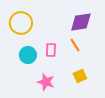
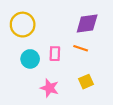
orange line: (75, 45) -> (81, 48), turned -40

